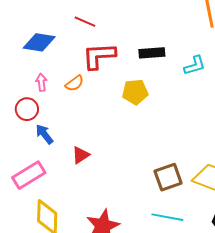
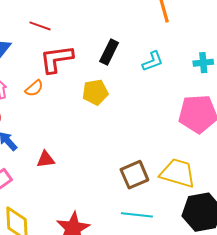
black rectangle: (152, 53) -> (109, 52), turned -55
red triangle: (81, 155) -> (46, 159), turned 30

